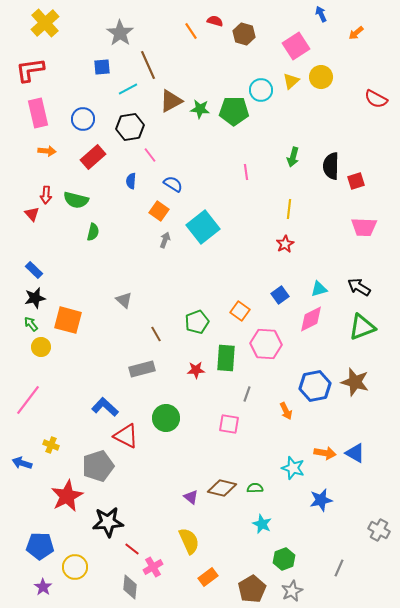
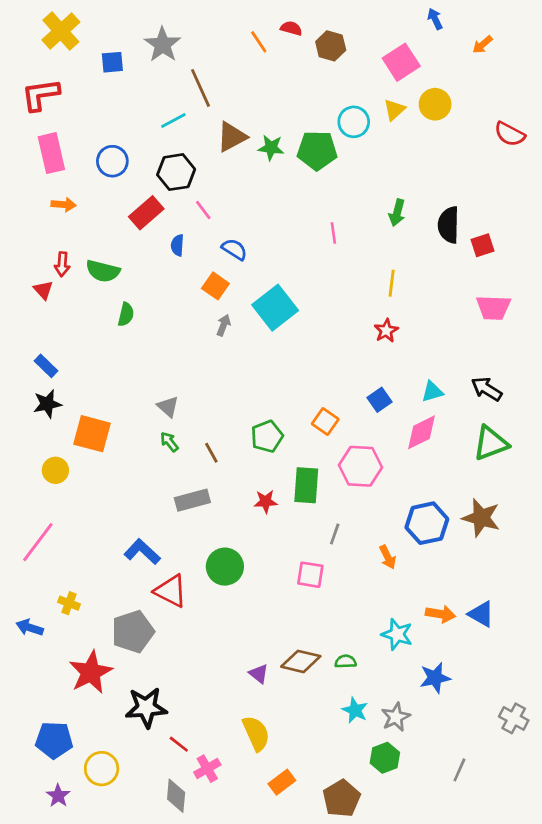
blue square: (102, 67) -> (112, 62), moved
red rectangle: (93, 157) -> (146, 213), moved
green arrow: (31, 324) -> (169, 442), moved
gray star: (292, 591) -> (396, 717), moved

